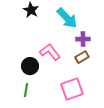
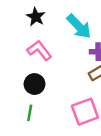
pink L-shape: (50, 52) -> (39, 50), moved

